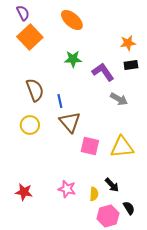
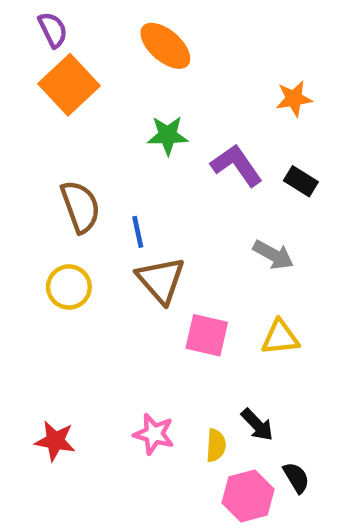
black rectangle: (131, 65) -> (301, 181), moved, turned 40
gray arrow: (119, 99) -> (273, 255), moved
yellow triangle: (122, 147) -> (280, 337), size x0.7

